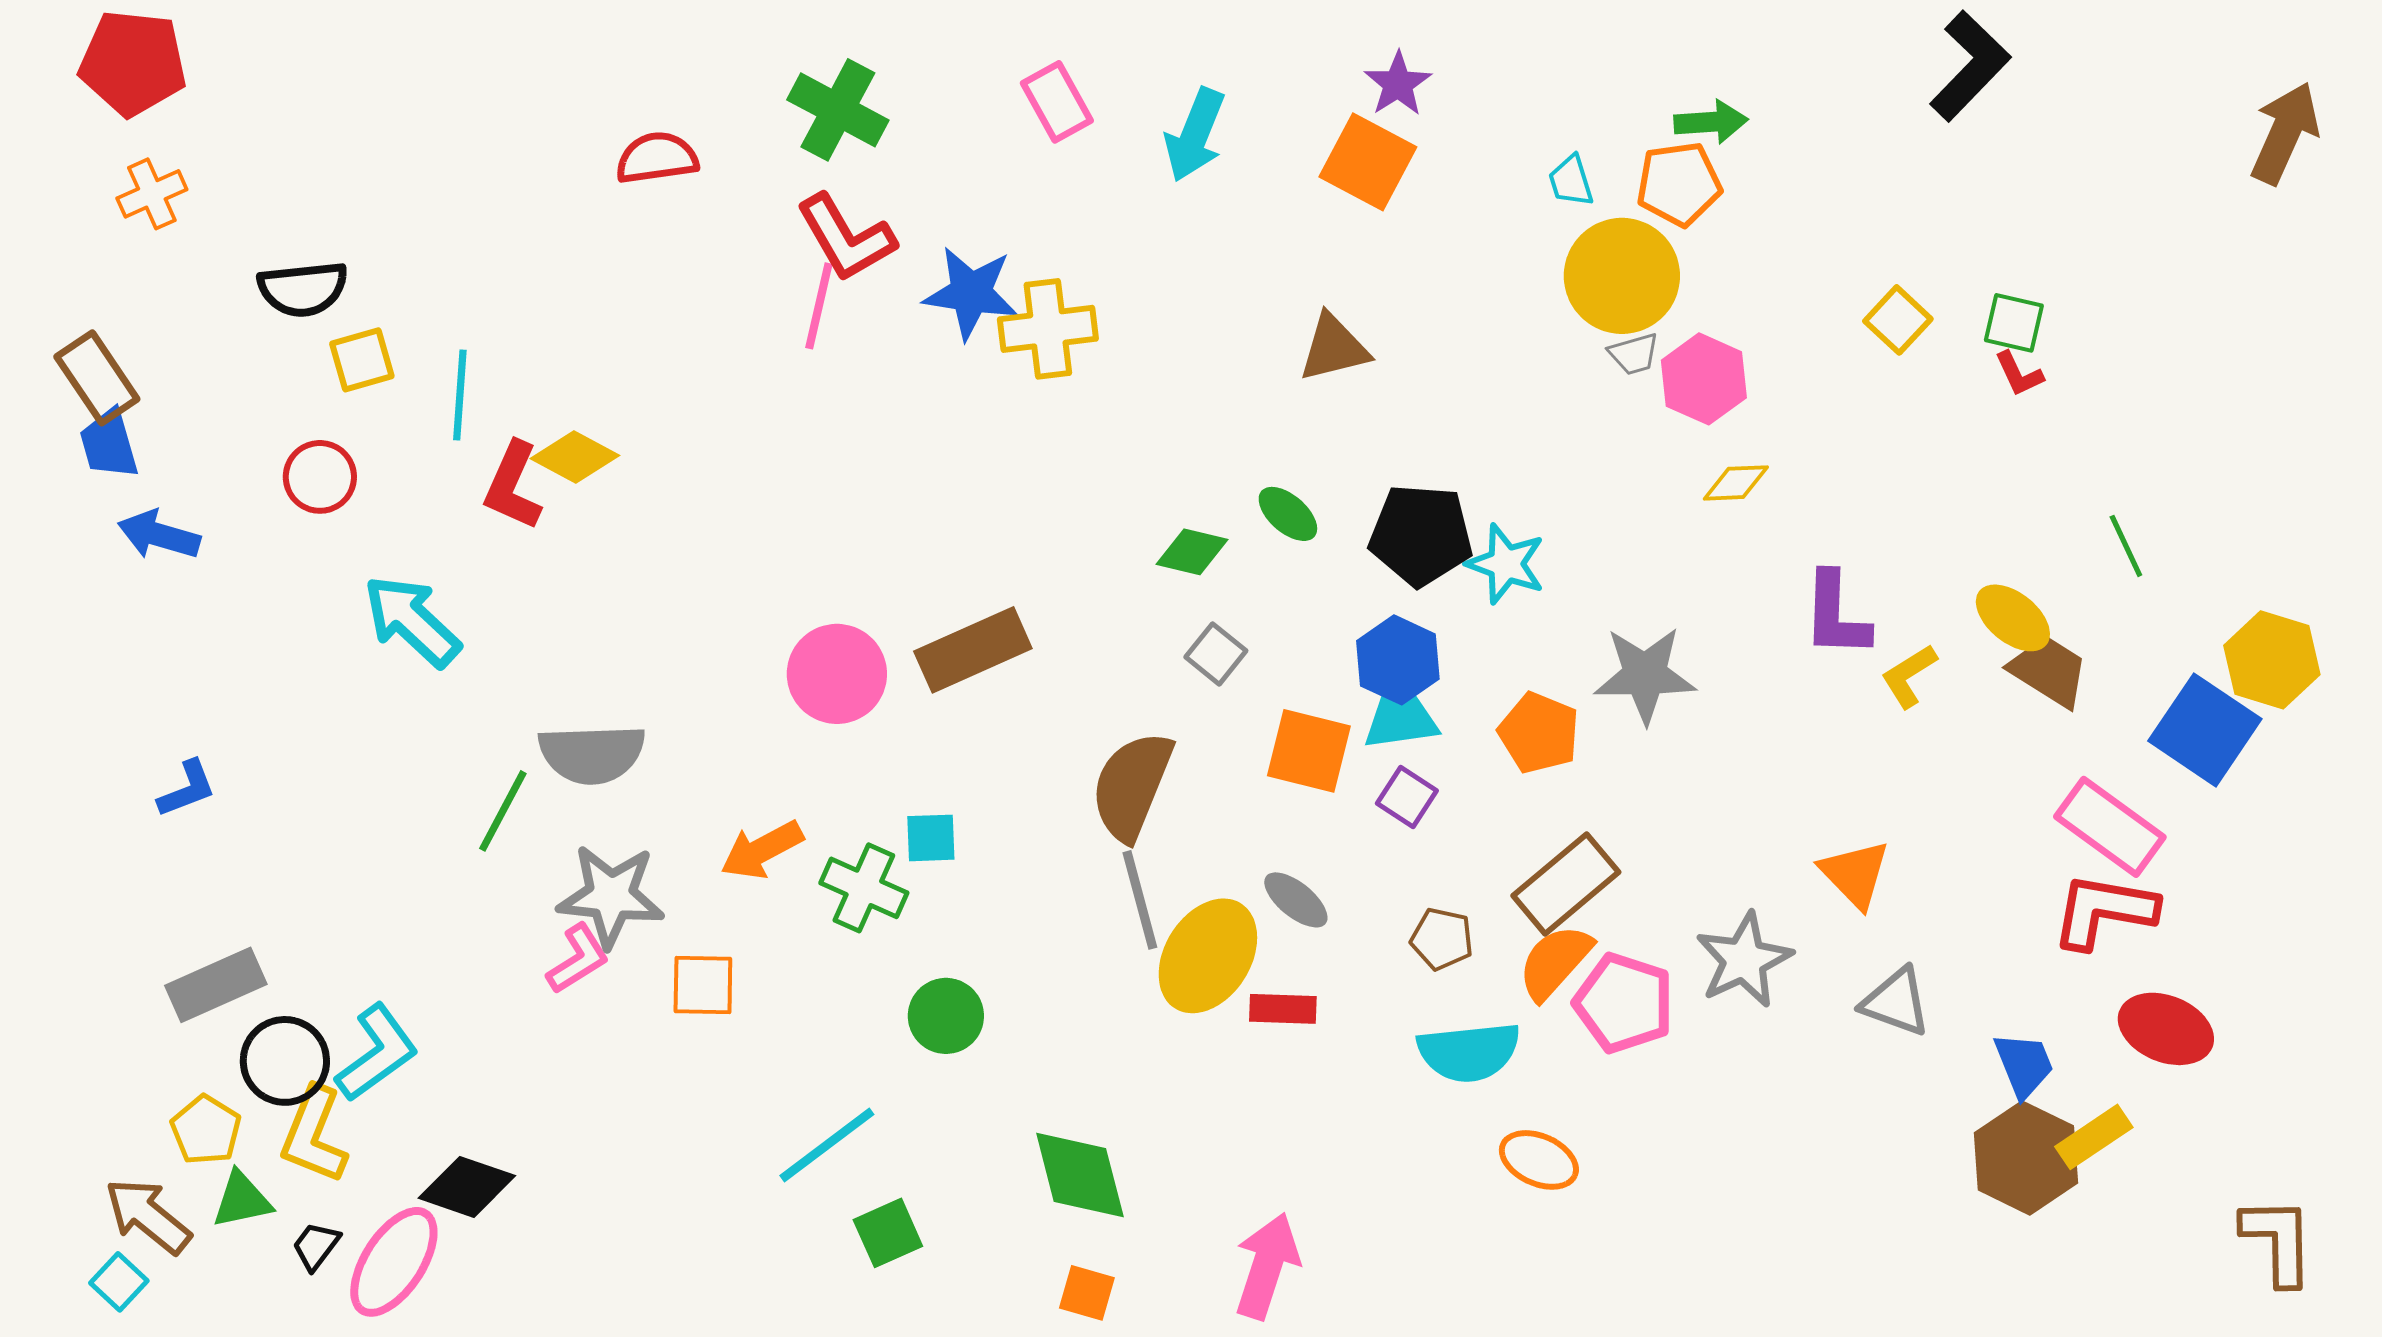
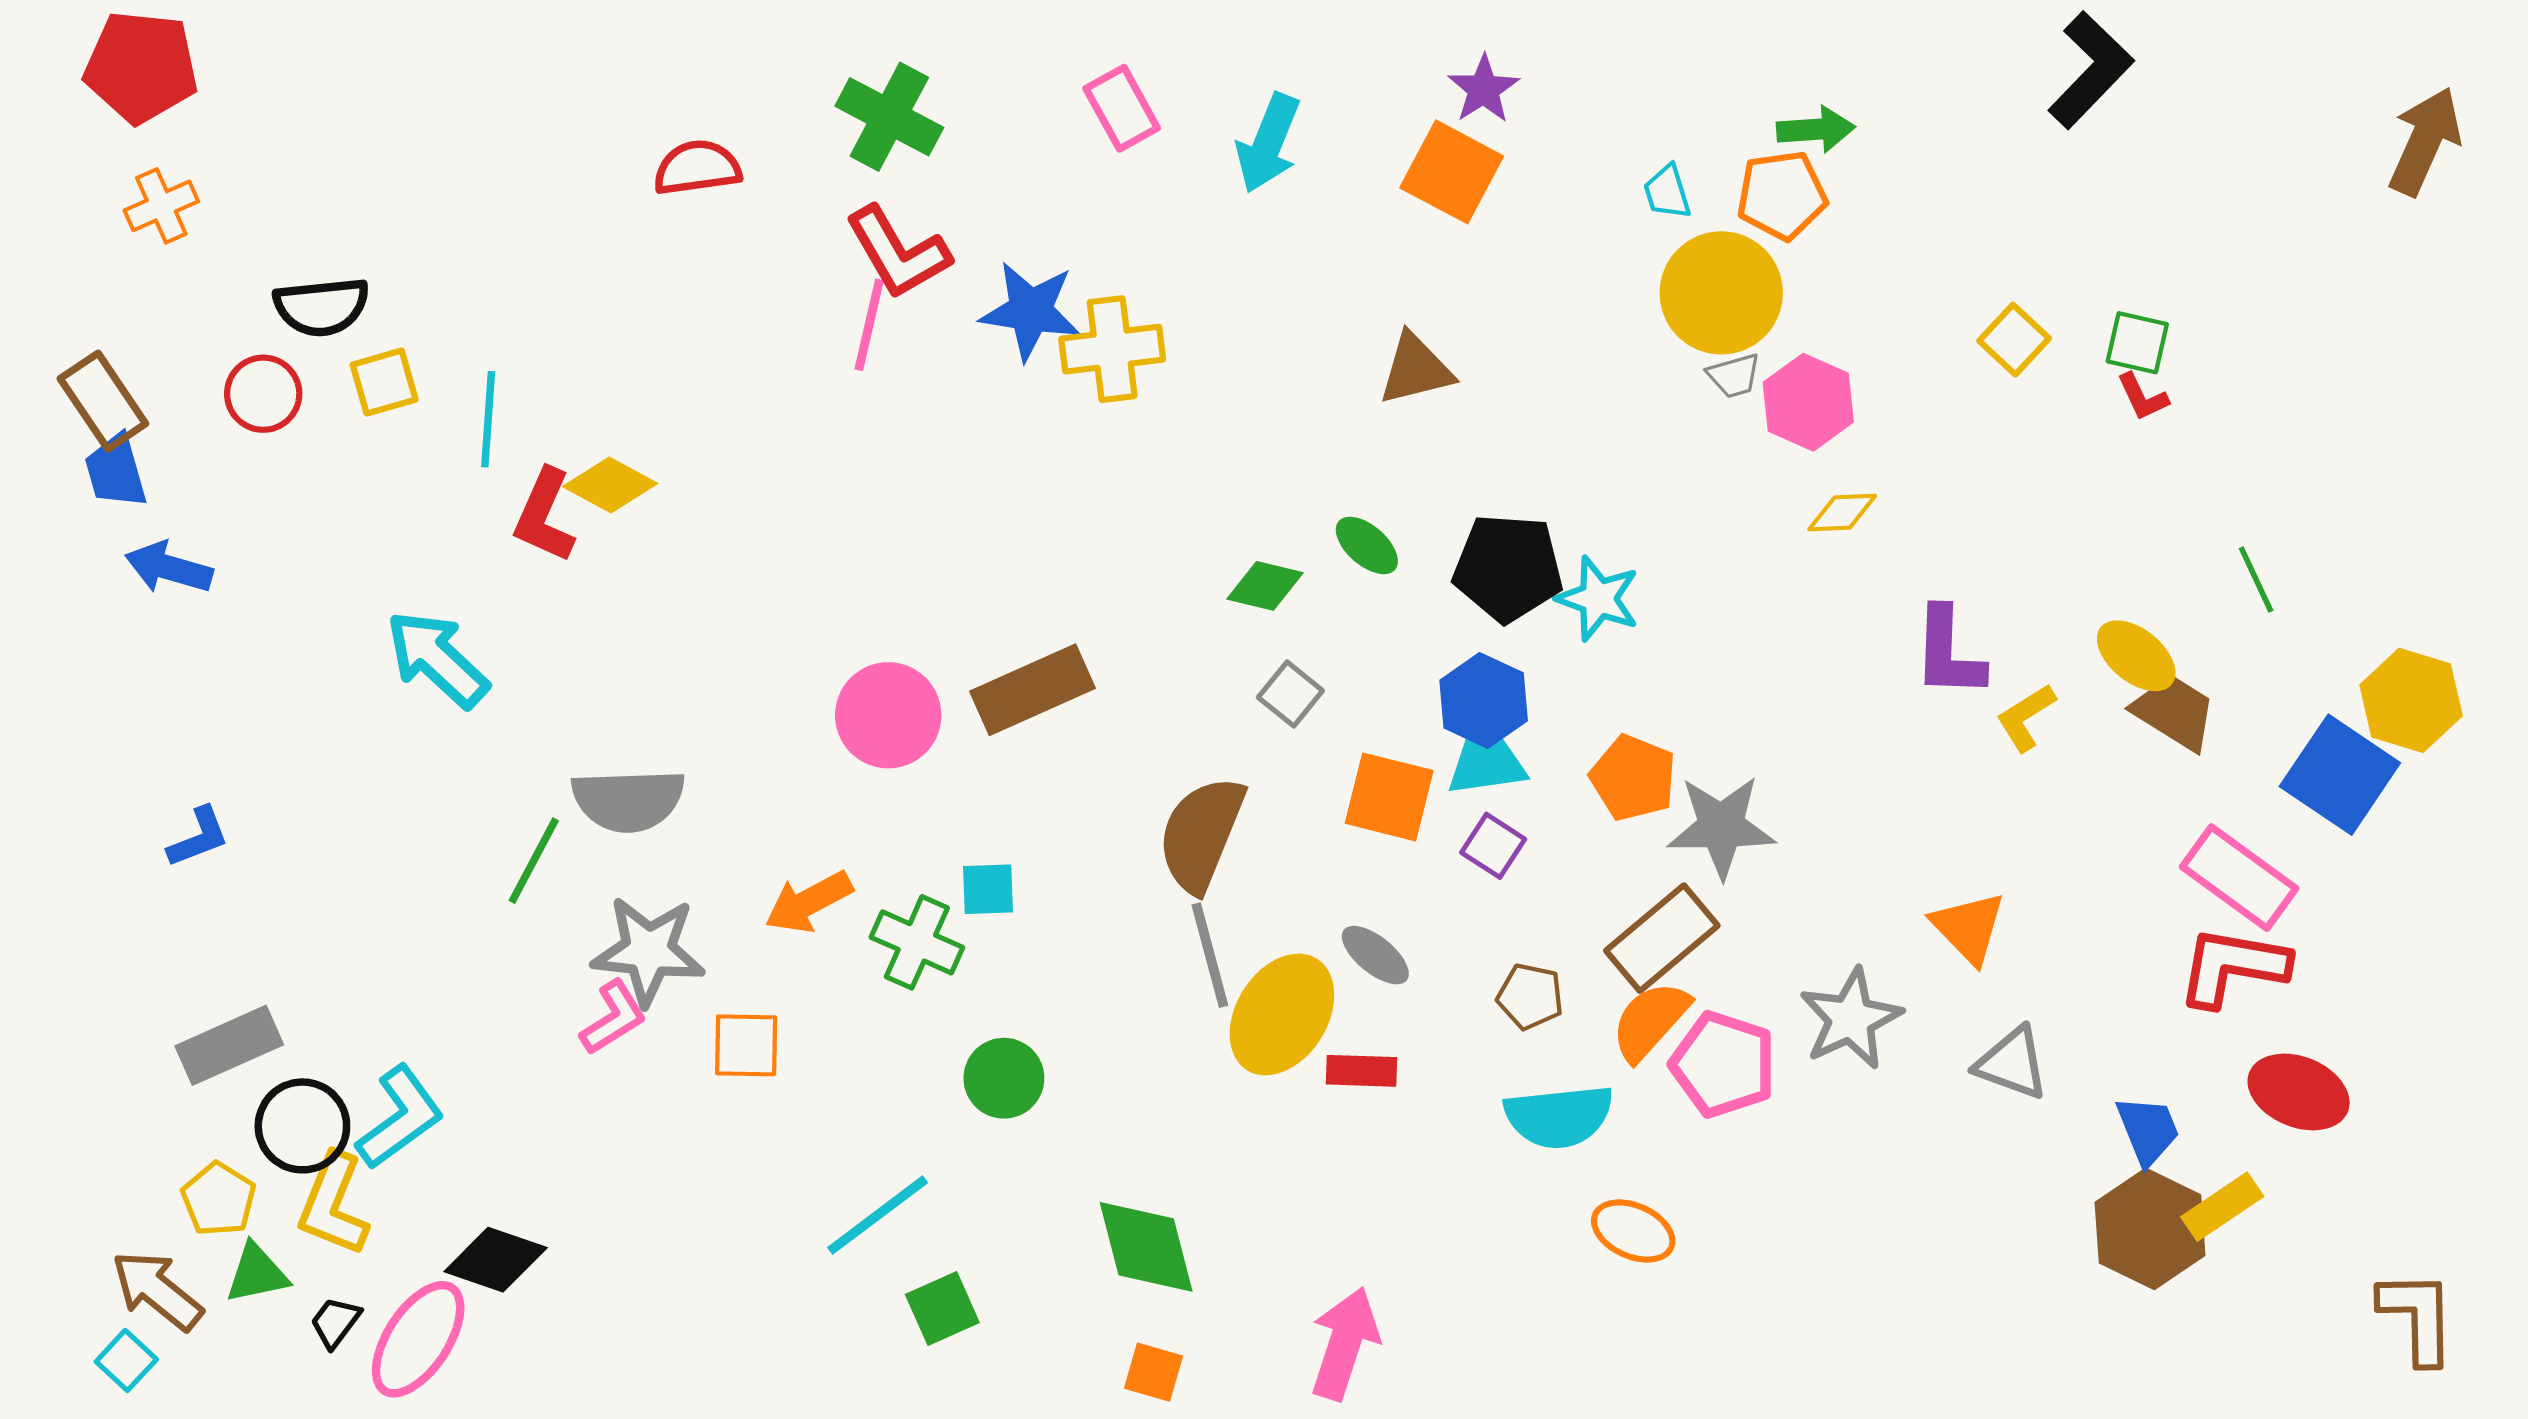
red circle: (320, 477) -> (263, 394), moved
gray star: (1645, 675) -> (1721, 827), moved

